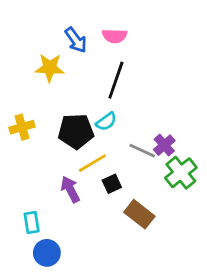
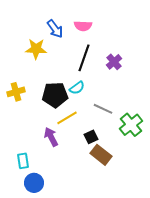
purple cross: (164, 145) -> (114, 62), moved
black square: (112, 184) -> (91, 137), moved

